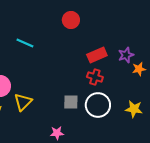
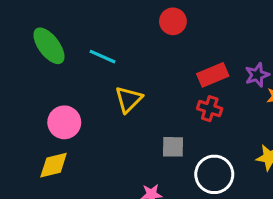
yellow triangle: (23, 102) -> (129, 99), moved
white circle: (98, 105) -> (214, 174), moved

